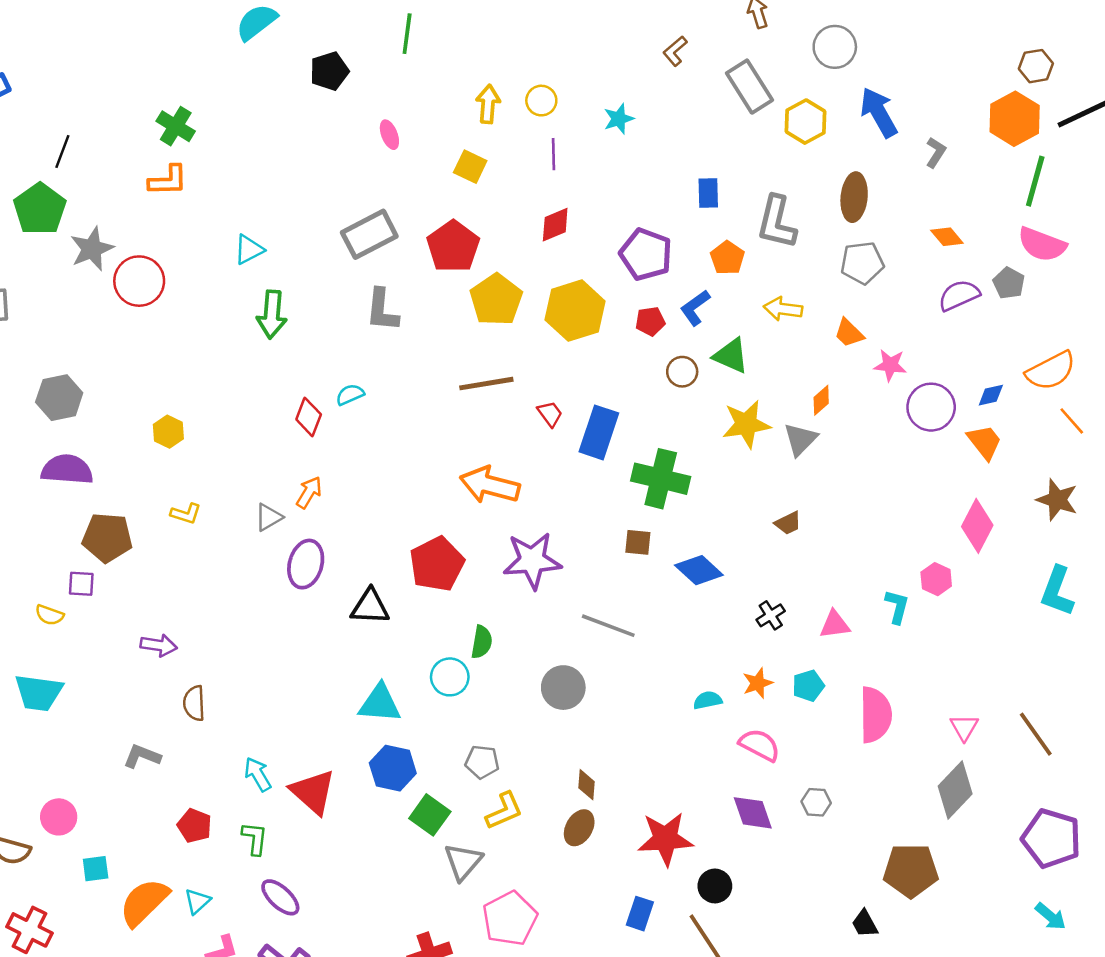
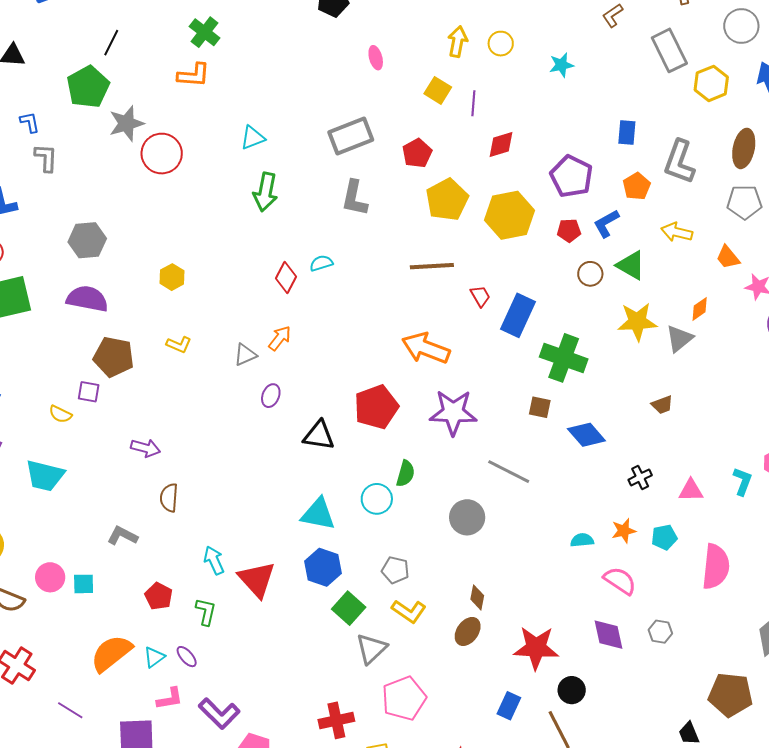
purple line: (553, 154) -> (473, 103), moved
red pentagon: (453, 247) -> (417, 153), size x0.7
purple ellipse: (306, 564) -> (271, 396), size x0.6
yellow L-shape: (504, 811) -> (409, 611), turned 52
cyan square: (96, 869) -> (84, 584), moved
purple ellipse: (280, 897) -> (187, 657), moved, size x0.7

